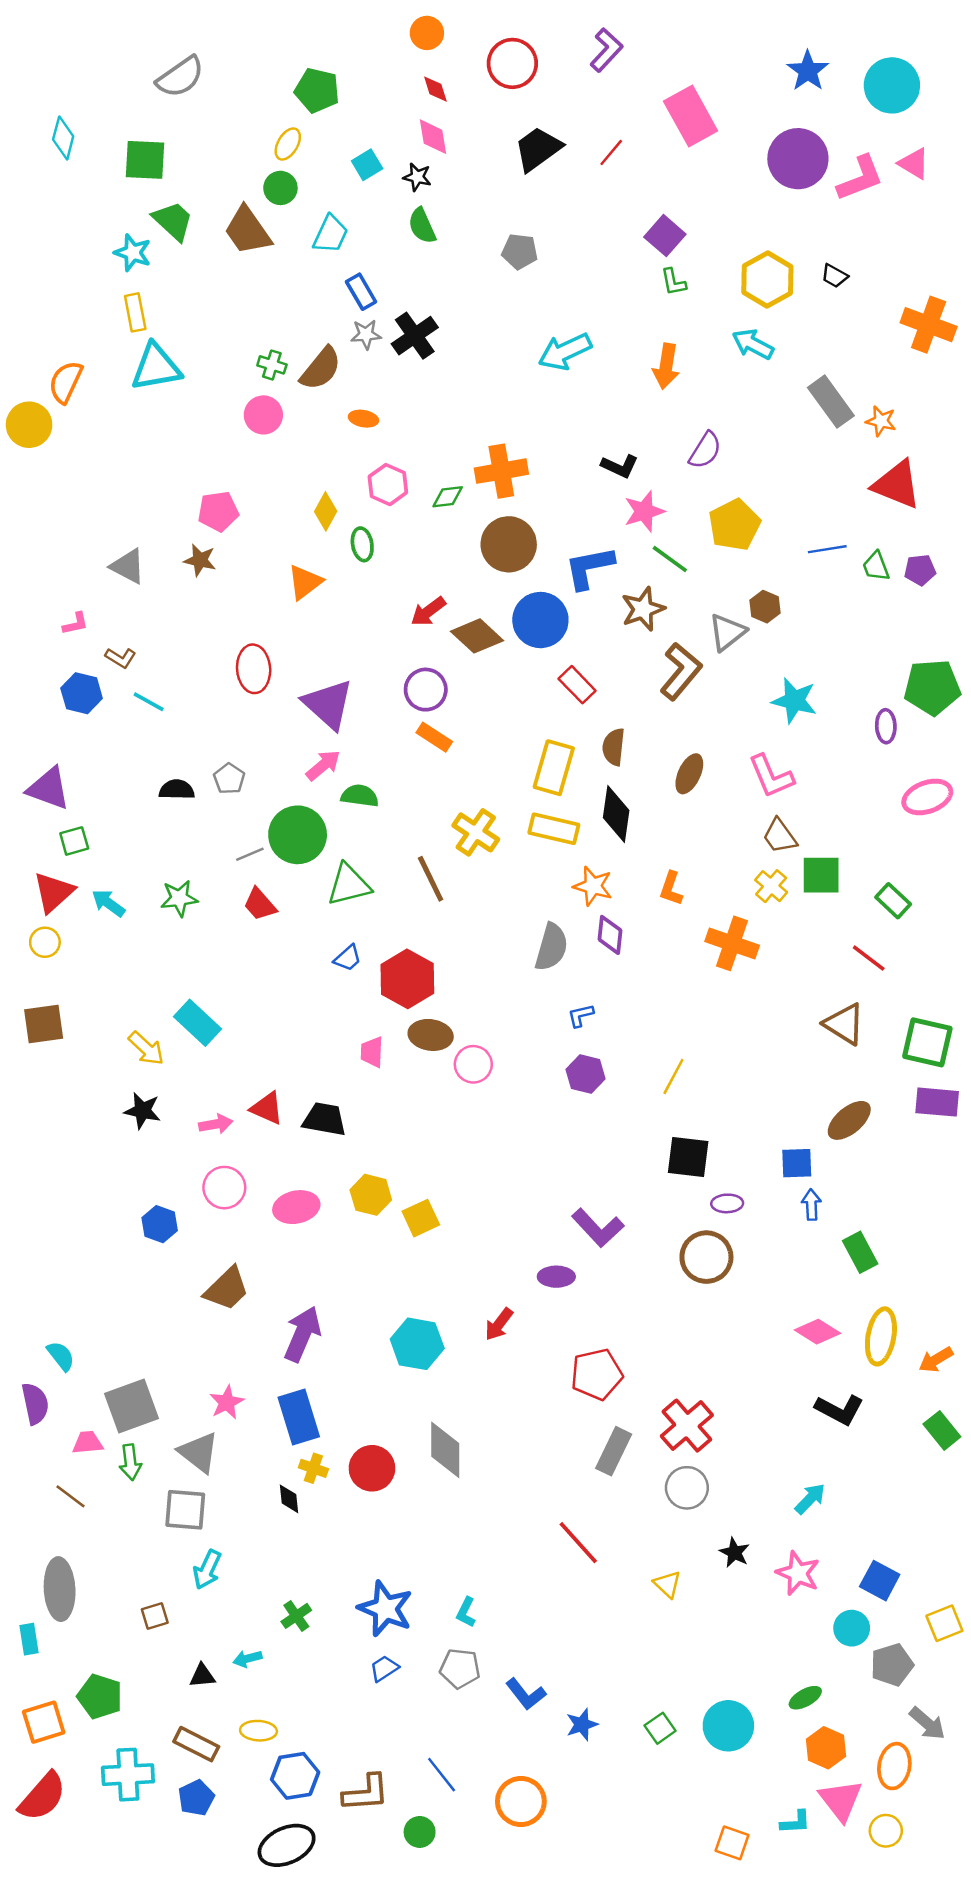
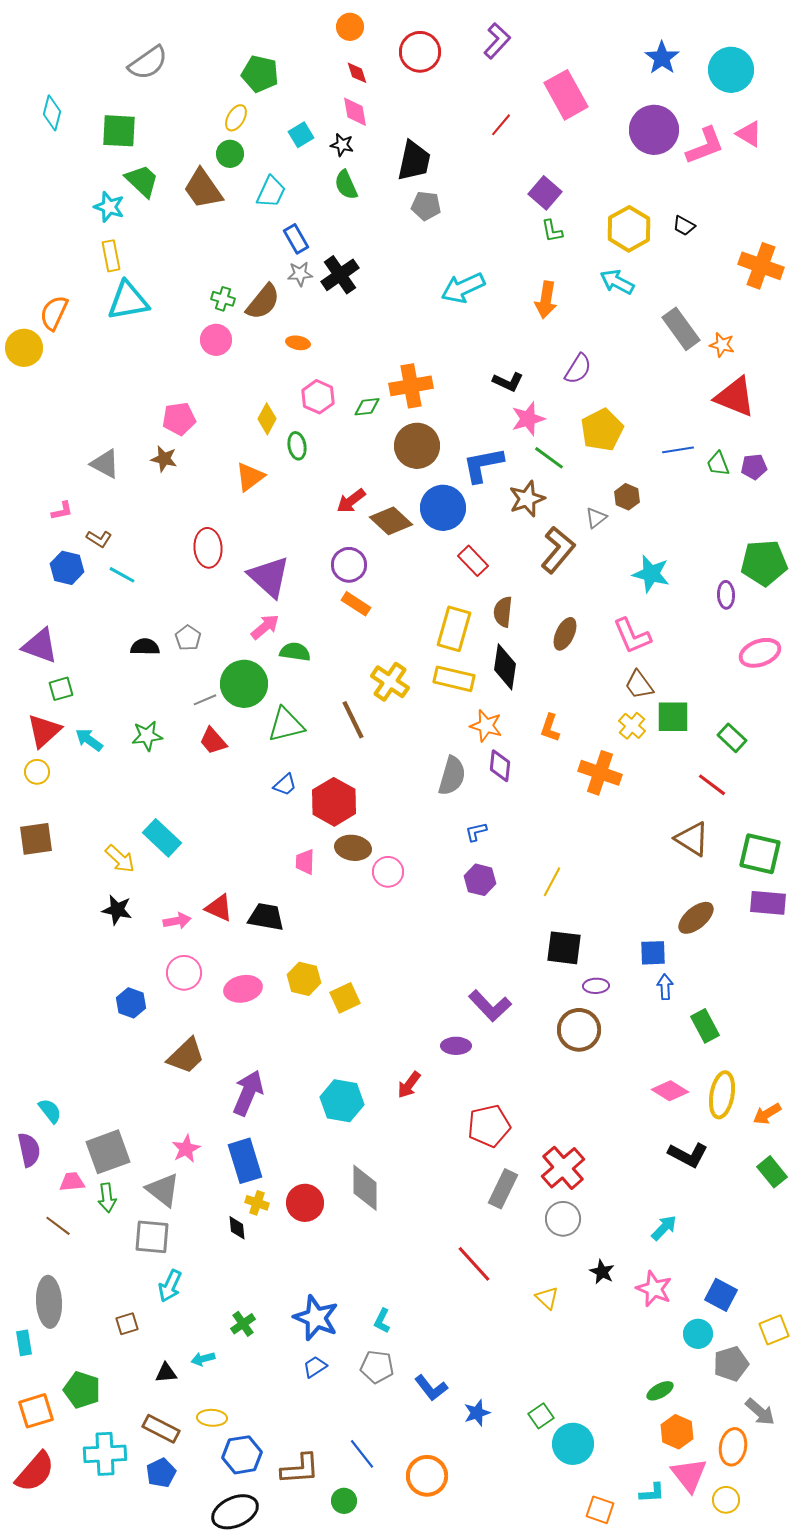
black trapezoid: (538, 149) -> (414, 161), moved, turned 138
gray triangle: (727, 632) -> (596, 518), size x0.7
cyan circle: (728, 1726) -> (573, 1444), moved

